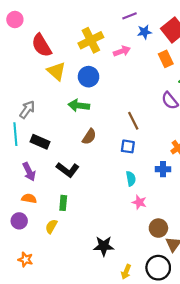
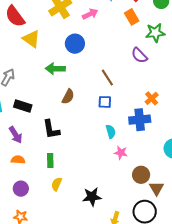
blue circle: (89, 77) -> (75, 44), moved
blue cross: (163, 169) -> (140, 120), size x1.5
black L-shape: (68, 170) -> (51, 129), turned 50
purple circle: (19, 221) -> (21, 189), moved
yellow semicircle: (51, 226) -> (57, 184), moved

